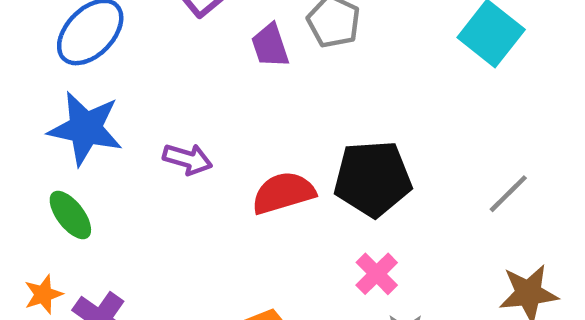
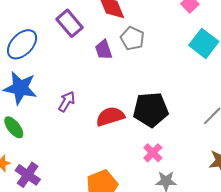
purple arrow: (188, 159) -> (67, 102), turned -75

